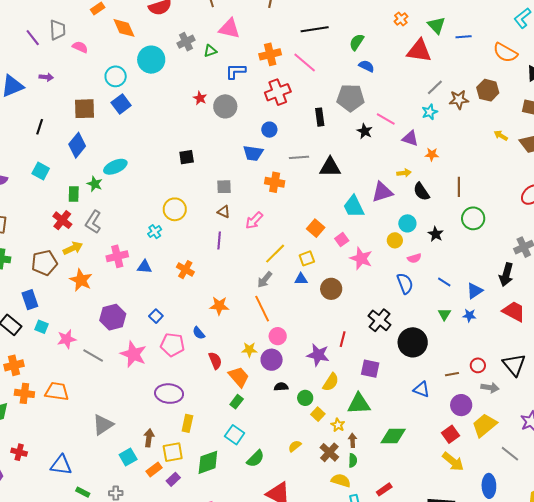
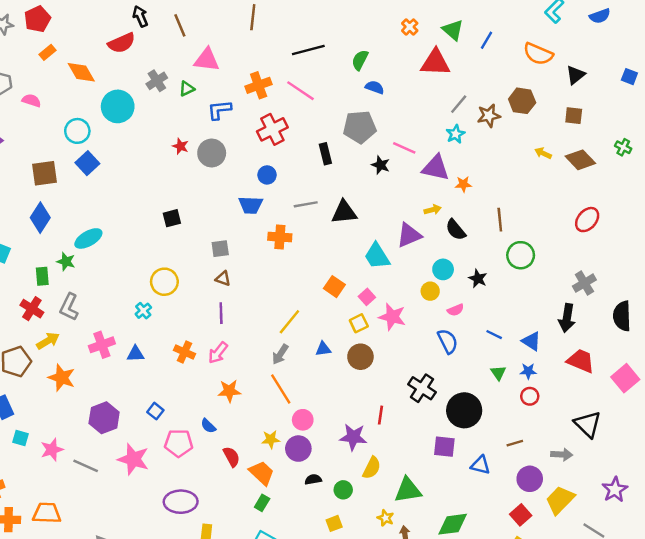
blue line: (464, 37) -> (487, 40), turned -49
purple triangle: (410, 138) -> (436, 168), size x1.4
pink arrow: (254, 221) -> (218, 353), moved
yellow square: (307, 258) -> (359, 323), moved
blue triangle: (475, 291) -> (531, 341), turned -48
red circle: (478, 365) -> (530, 396), moved
purple square: (370, 369) -> (444, 447), moved
yellow square: (318, 414) -> (334, 523), moved, turned 32

